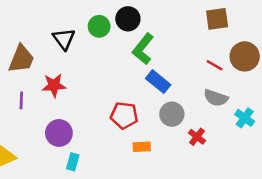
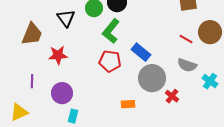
green L-shape: (143, 49) -> (111, 31), moved
purple line: (21, 100) -> (32, 81), moved
gray circle: (172, 114) -> (152, 78), size x1.4
red pentagon: (124, 115) -> (110, 61), moved

